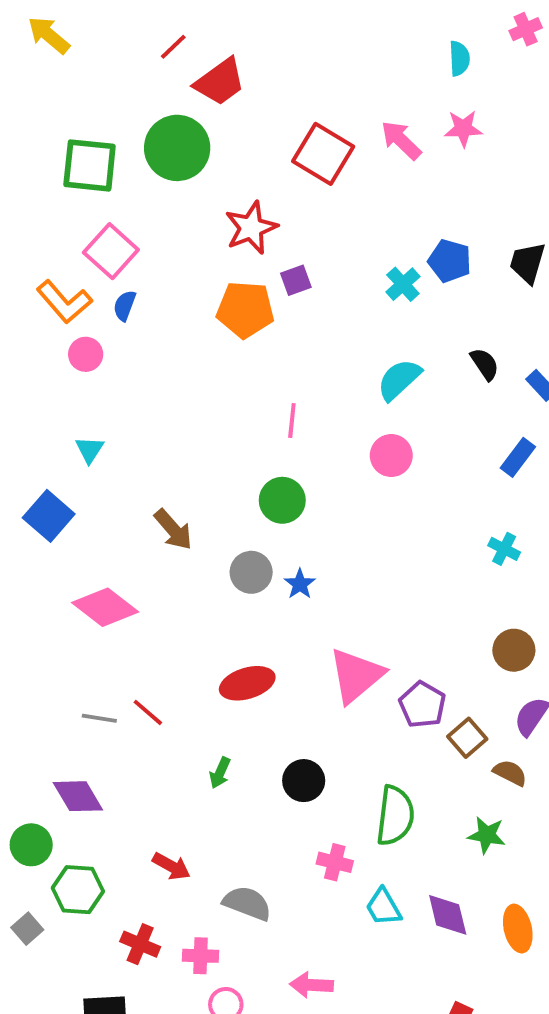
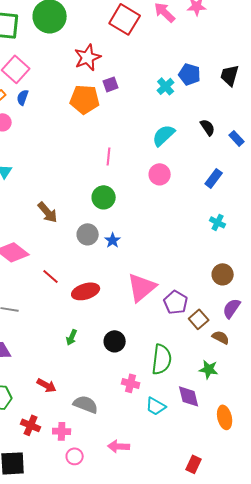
blue rectangle: (518, 457) -> (214, 178), moved
red line: (148, 712) -> (51, 276), moved
cyan trapezoid: (383, 907) -> (156, 406), turned -30
purple diamond: (448, 915) -> (189, 396), moved

